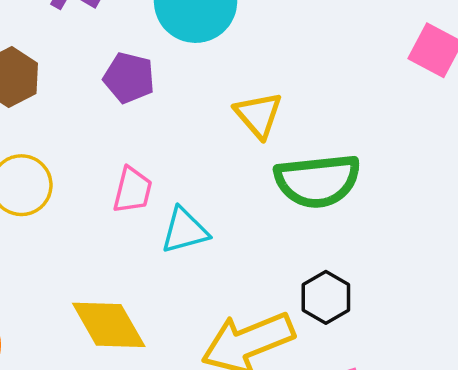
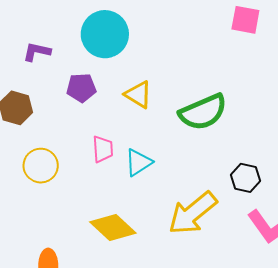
yellow triangle: (258, 115) -> (138, 94), moved
black hexagon: (326, 297) -> (246, 178), moved

